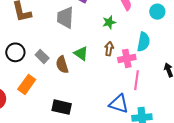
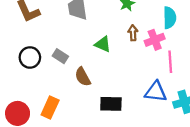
brown semicircle: (62, 65) -> (83, 77), moved
orange rectangle: (27, 84) -> (50, 108), moved
black rectangle: (62, 107) -> (111, 104), moved

